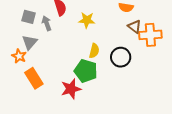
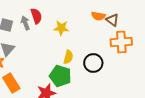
gray arrow: (47, 23) -> (25, 23), moved
brown triangle: (134, 26) -> (112, 20), moved

